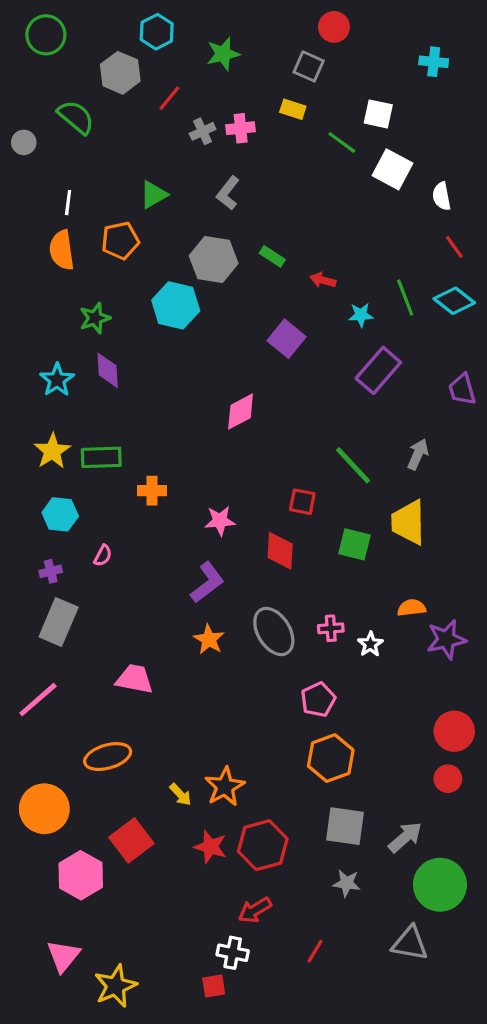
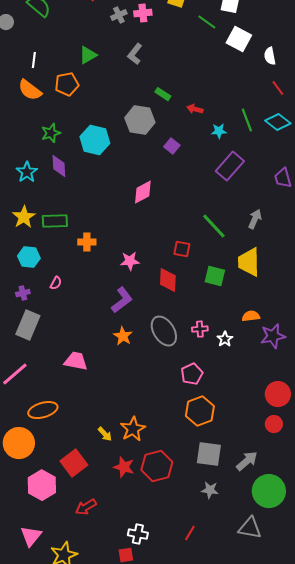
orange semicircle: (62, 250) -> (30, 90), turned -45
gray hexagon: (214, 260) -> (140, 120), moved
cyan hexagon: (176, 305) -> (95, 140), moved
purple square: (286, 339) -> (172, 146), size x0.7
orange ellipse: (108, 757) -> (43, 410), moved
red arrow: (255, 910) -> (86, 507), moved

